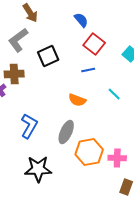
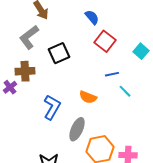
blue line: (88, 70) -> (112, 74), moved
blue L-shape: (29, 126) -> (52, 107), moved

